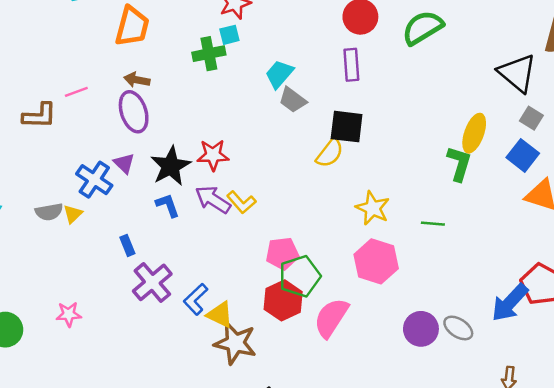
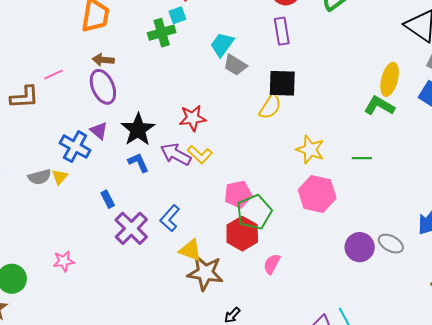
red star: (213, 155) -> (193, 118), moved
green L-shape: (459, 164) -> (379, 106), turned -72
blue L-shape: (196, 299) -> (170, 218), moved
pink semicircle: (331, 318) -> (272, 264), moved, size x0.6

